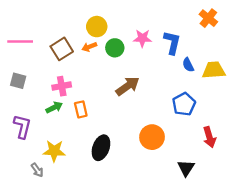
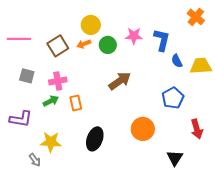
gray square: (18, 81) -> (27, 76), moved
purple L-shape: (22, 126) -> (21, 119), turned 85

